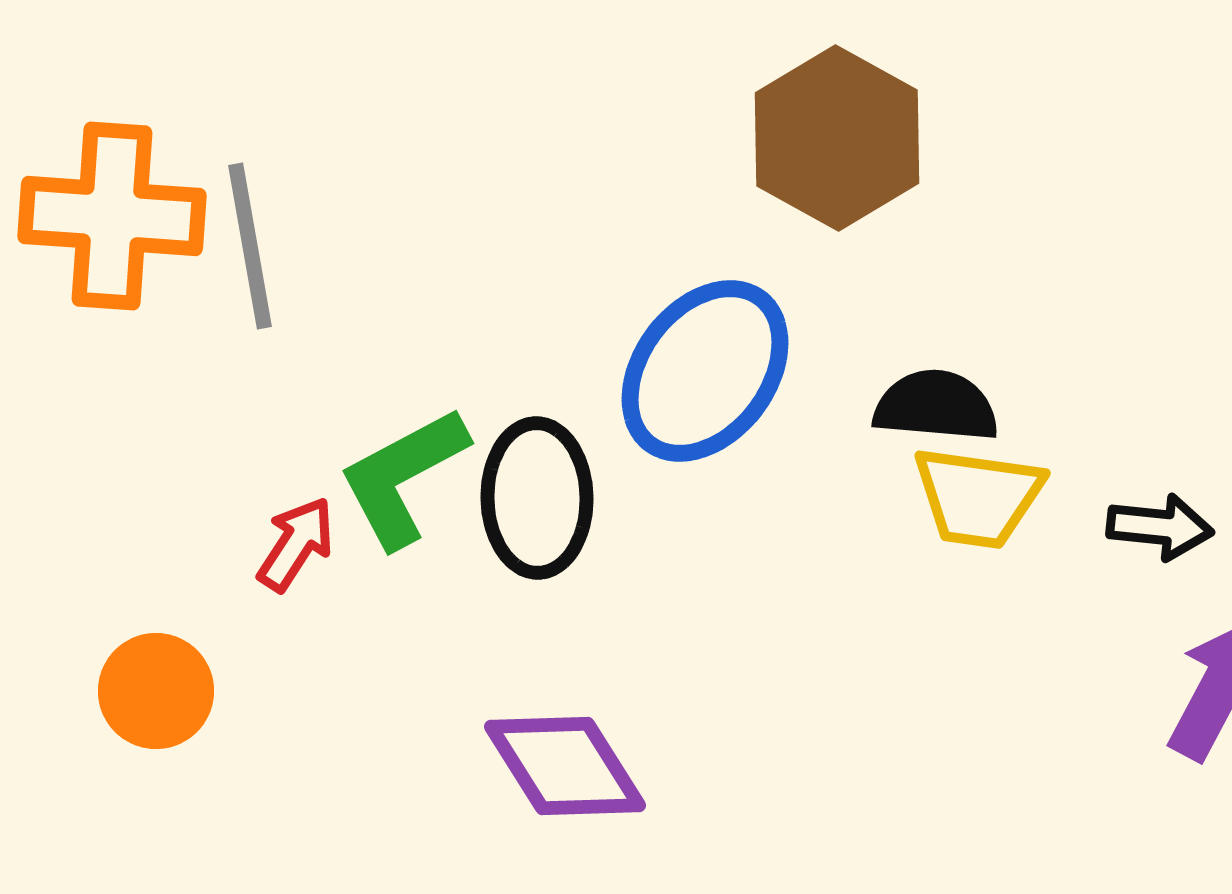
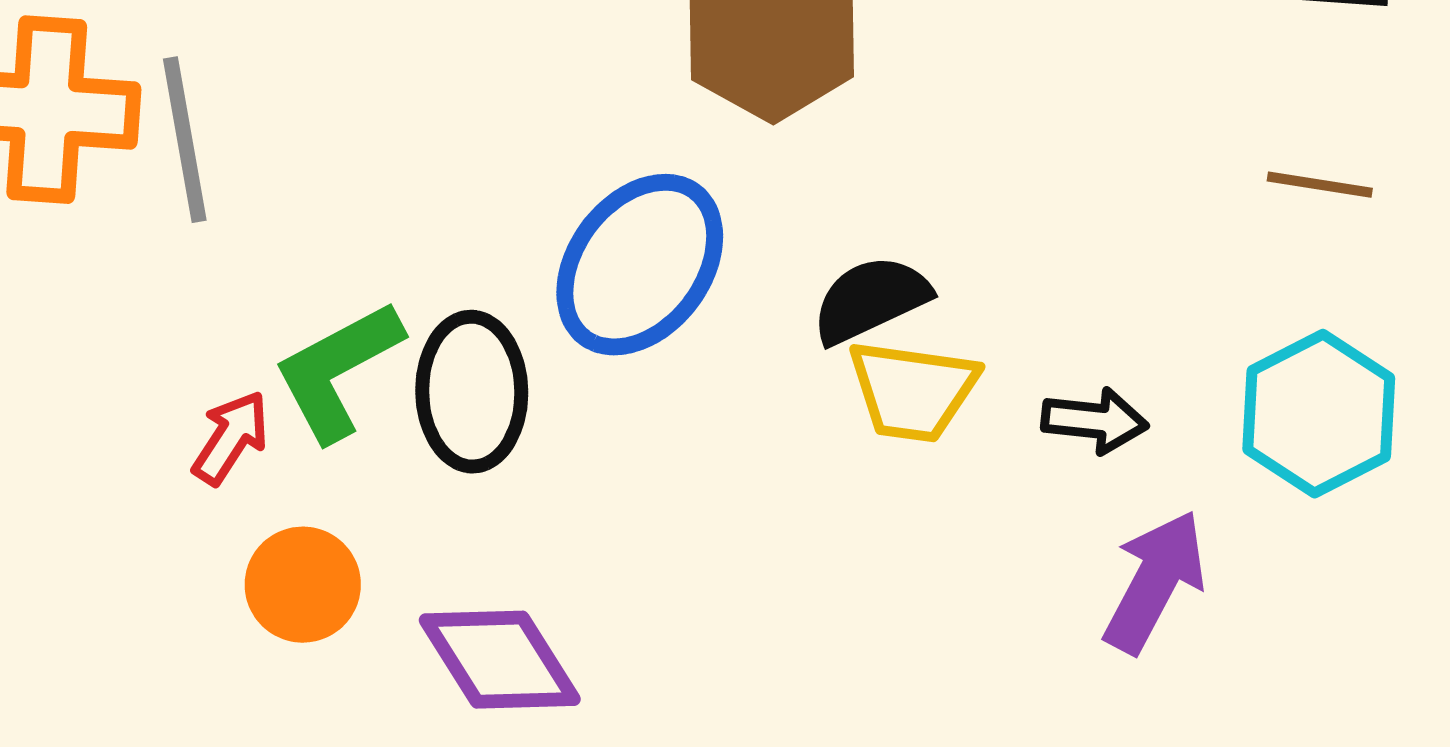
black semicircle: (936, 406) -> (871, 300), turned -30
orange circle: (156, 691) -> (303, 585), moved

